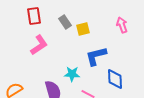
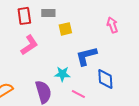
gray rectangle: (65, 22) -> (48, 13), moved, turned -56
yellow square: (83, 29) -> (65, 29), moved

